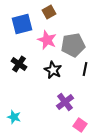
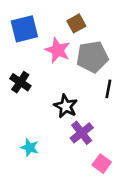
brown square: (49, 12) -> (76, 23), moved
black star: (53, 70) -> (66, 106), moved
cyan star: (14, 117) -> (30, 148), moved

